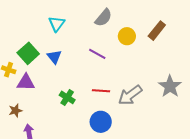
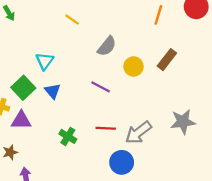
cyan triangle: (57, 24) -> (45, 61), moved
gray star: (170, 86) -> (183, 122), turned 30
blue circle: (101, 122) -> (122, 162), moved

